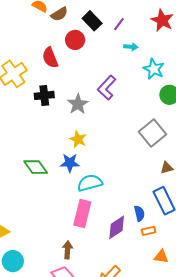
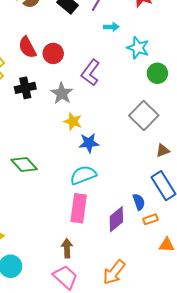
red circle: (75, 40) -> (53, 53), moved
yellow star: (78, 139) -> (73, 121), moved
blue star: (70, 163) -> (89, 143), moved

